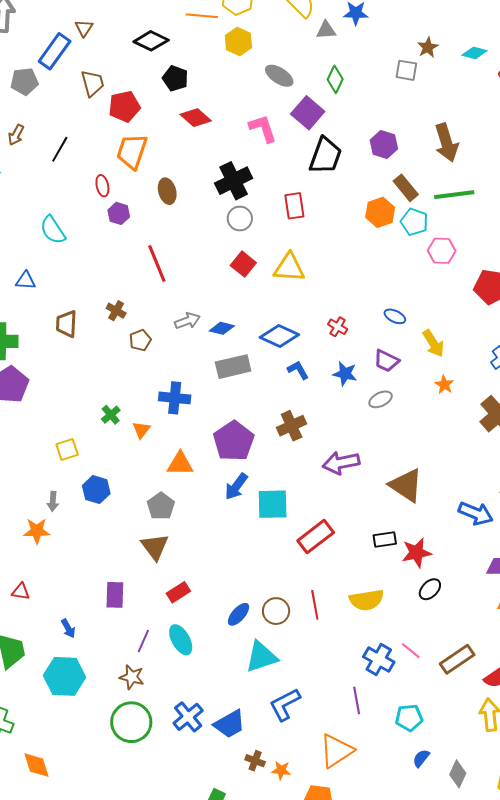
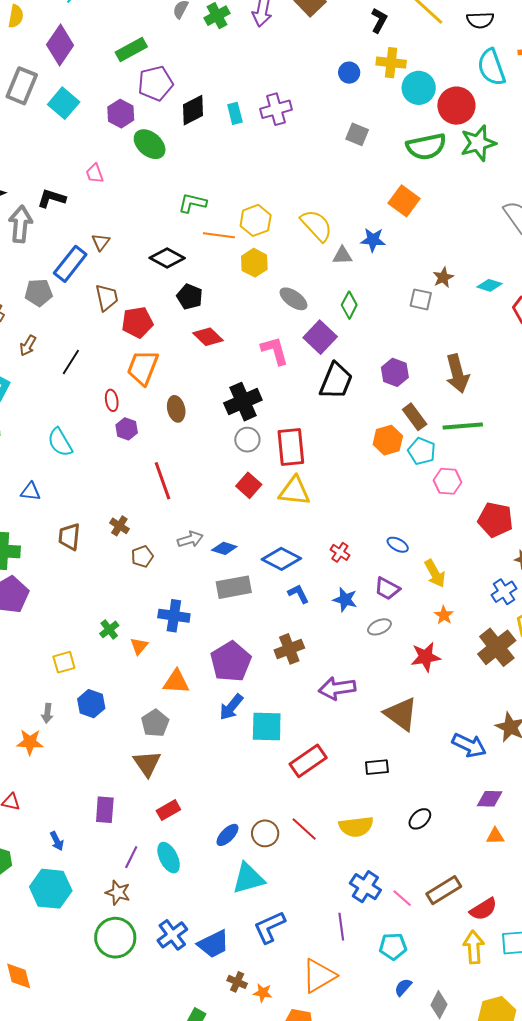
red rectangle: (294, 206) -> (291, 447), moved, size x1.4
red star: (417, 553) -> (426, 657), moved
red line: (315, 605) -> (304, 829), turned -40
pink line: (411, 651) -> (402, 898), moved

